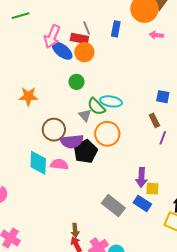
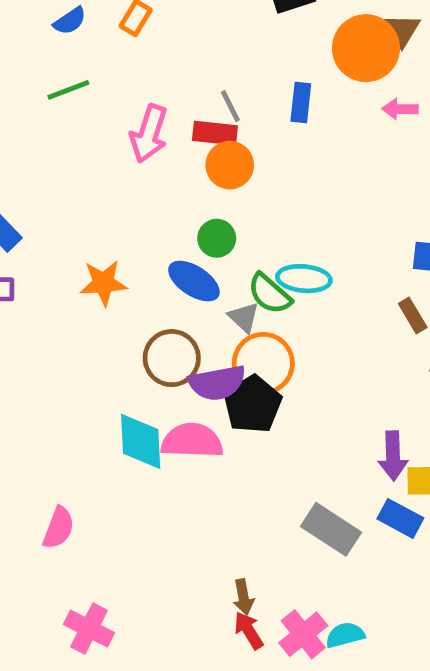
blue ellipse: (62, 51) -> (194, 281), moved
orange circle: (107, 134) -> (263, 363), moved
pink semicircle: (59, 164) -> (192, 441), size x1.4

